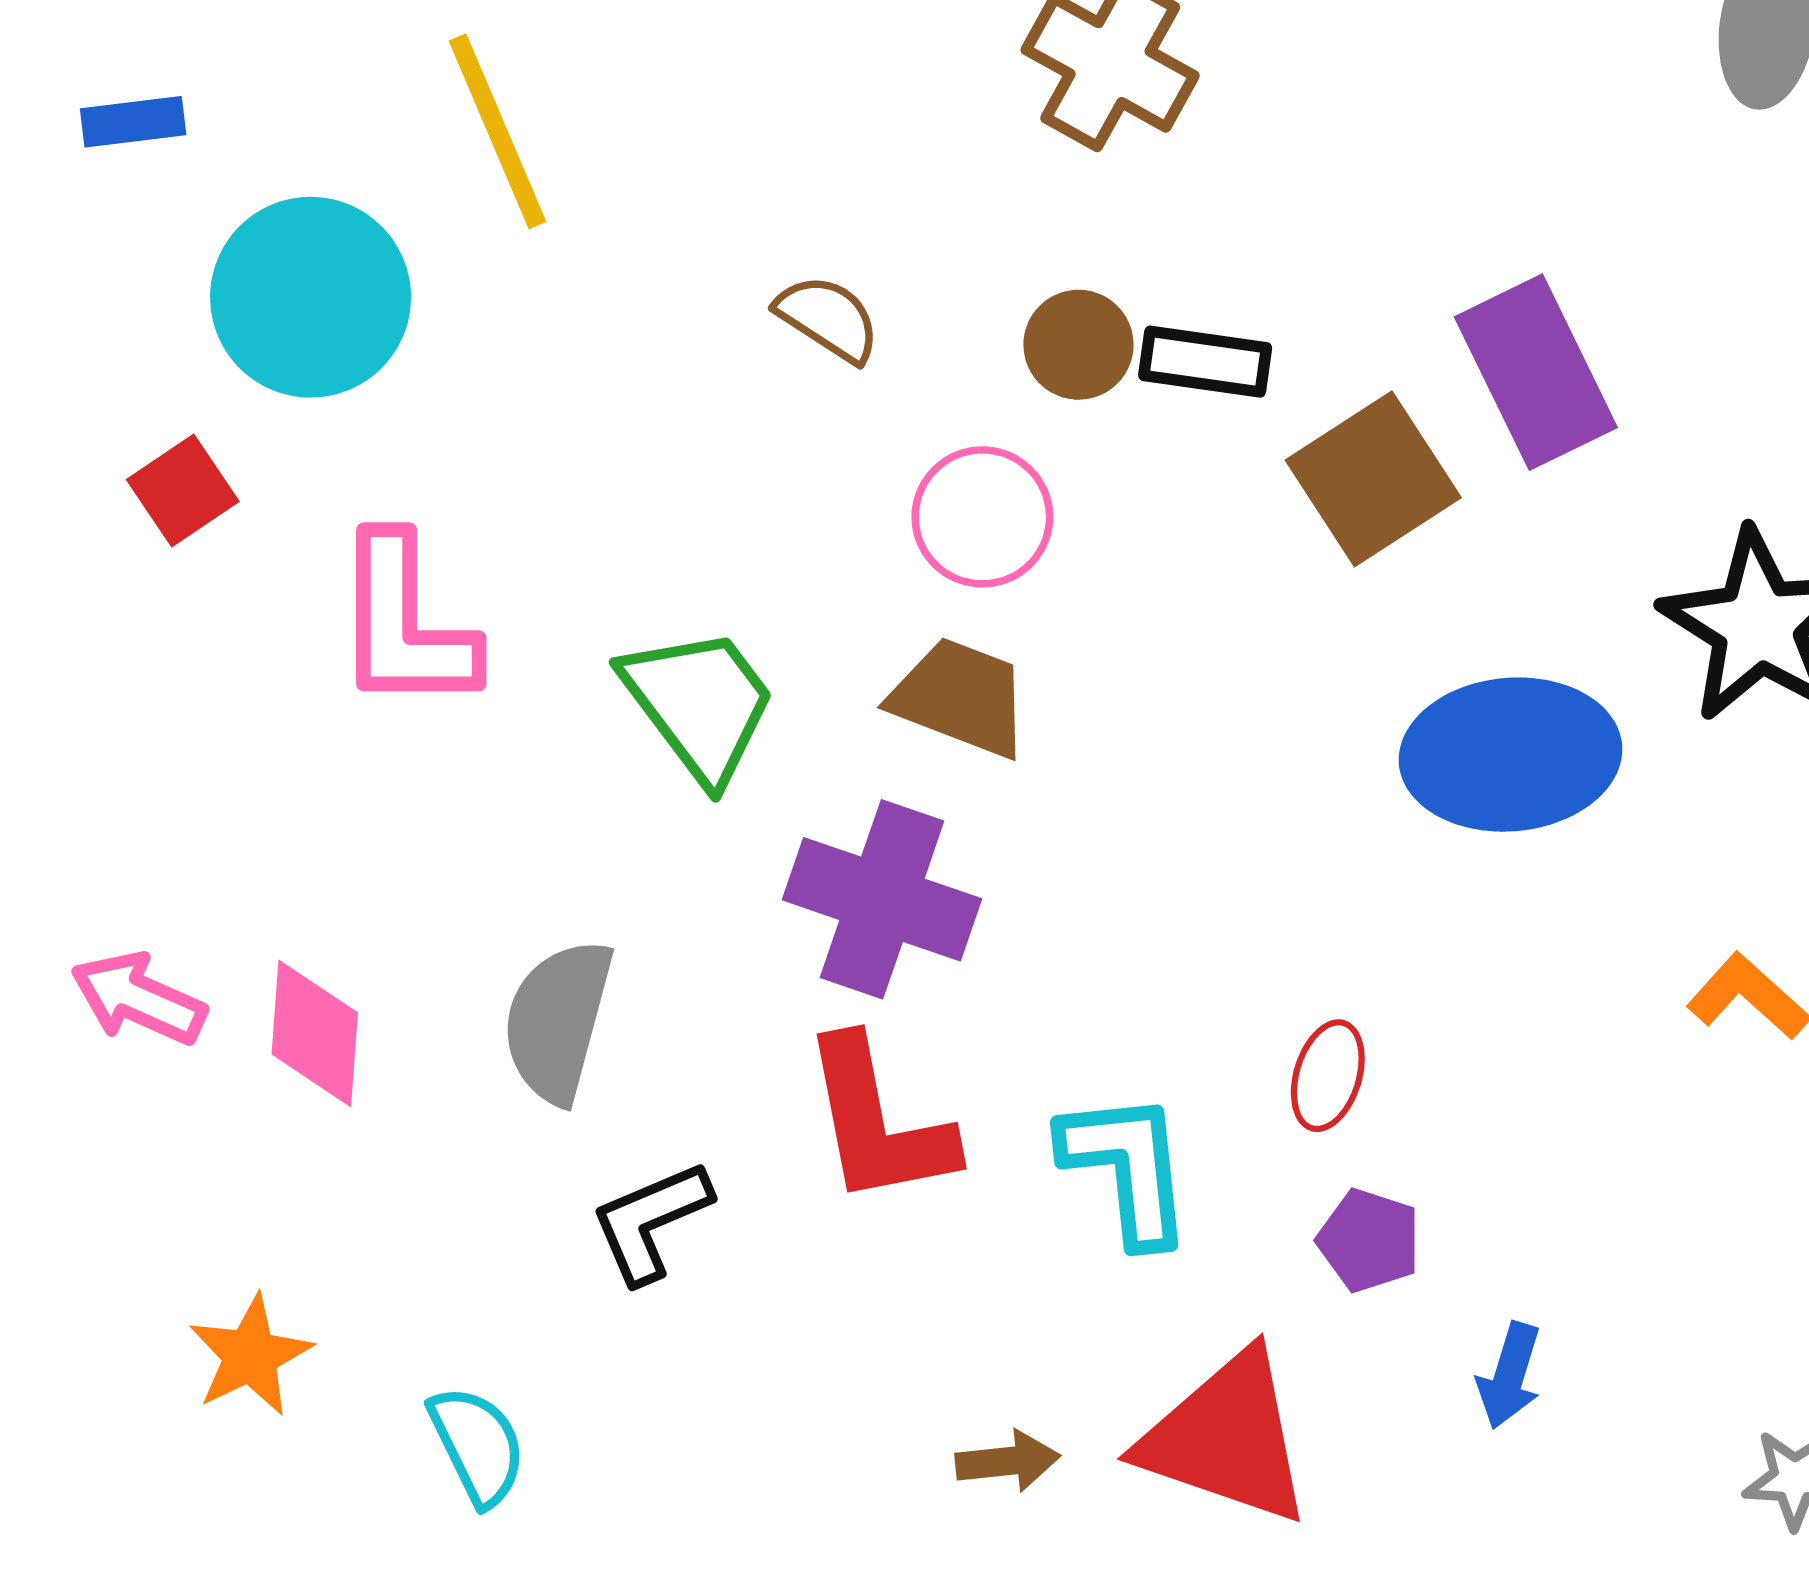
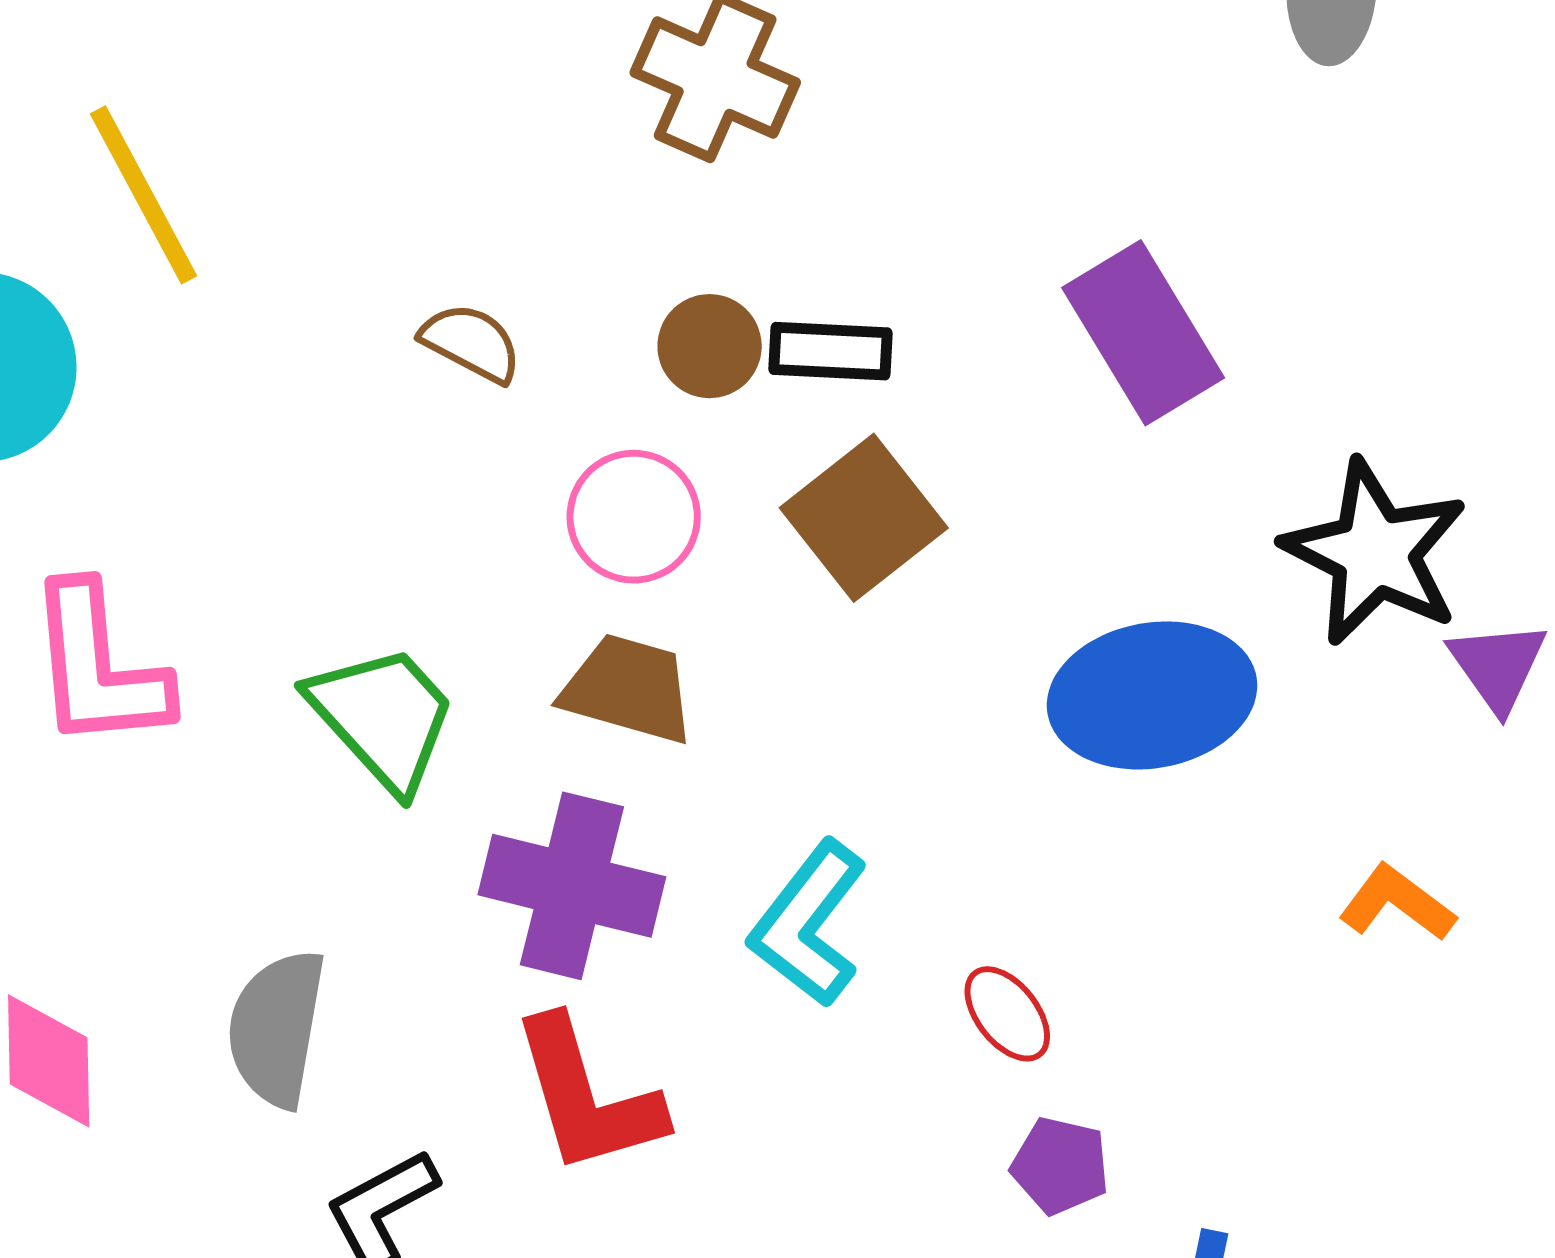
brown square: (1373, 479) -> (864, 518), moved
red ellipse: (1328, 1076) -> (1007, 1014), turned -50
cyan L-shape: (1127, 1168) -> (808, 924), moved, turned -131

